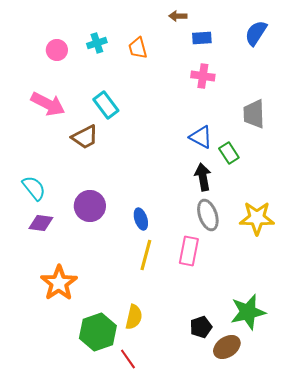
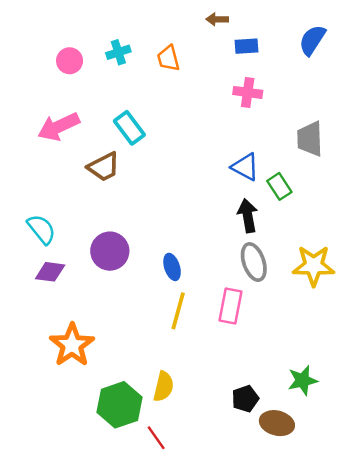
pink arrow: (48, 104) -> (59, 127), turned 128
green star: (248, 312) -> (303, 380), size x0.7
brown ellipse: (227, 347) -> (277, 423), turned 48

